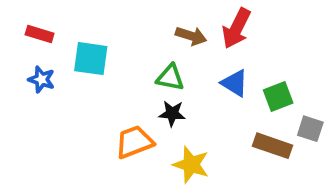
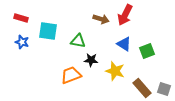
green triangle: (170, 78) -> (78, 41), moved
gray square: (310, 129) -> (164, 89), moved
brown rectangle: (272, 146) -> (142, 88), moved, turned 30
yellow star: (191, 165) -> (115, 71), moved

